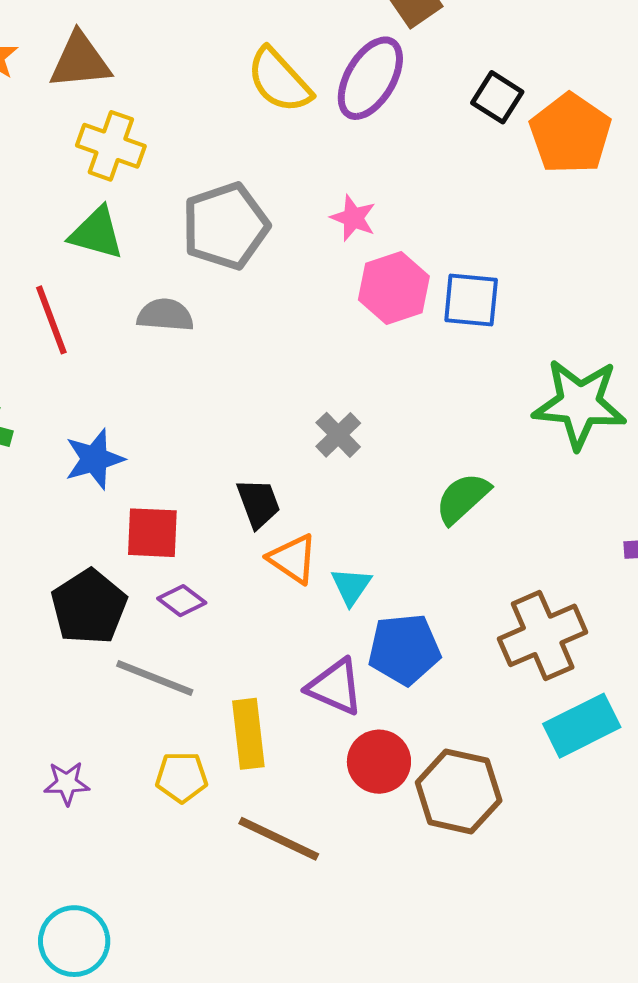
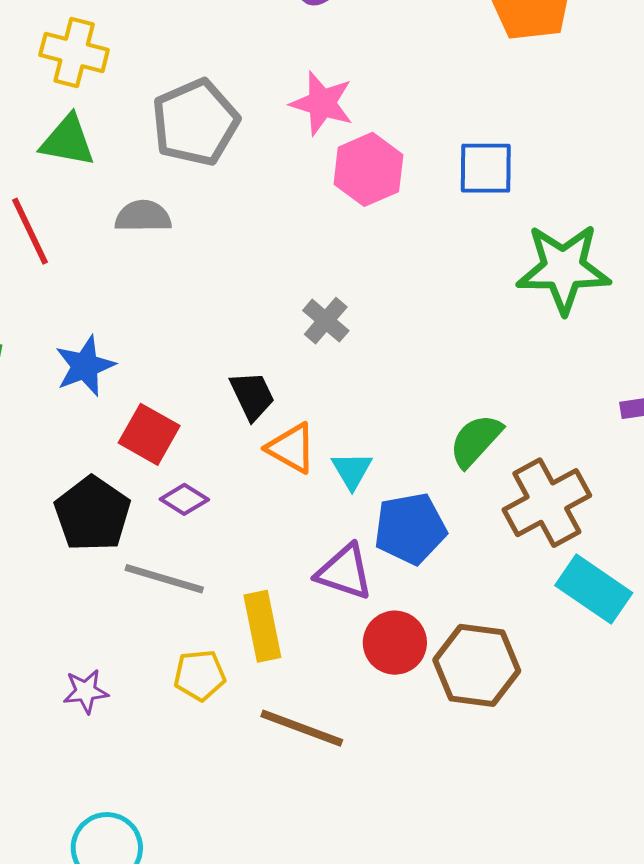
pink star: (353, 218) -> (322, 103), size x1.4
blue square: (471, 300) -> (486, 168), moved
green semicircle: (463, 498) -> (476, 441), moved
red square: (152, 533) -> (149, 434), turned 32
cyan rectangle: (582, 726) -> (594, 589), turned 66

